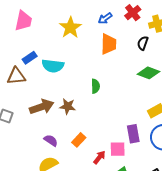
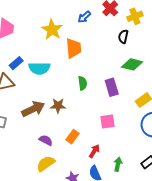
orange trapezoid: (109, 44) -> (73, 48), moved
purple rectangle: (133, 134) -> (112, 87), moved
pink square: (118, 149) -> (107, 121), moved

